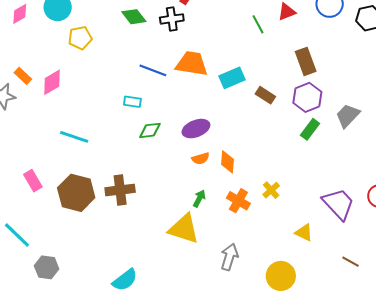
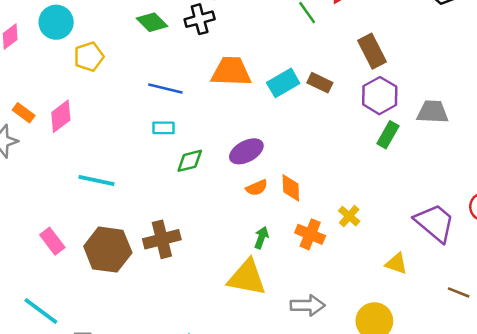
blue line: (153, 70) -> (165, 89), moved
brown rectangle: (265, 95) -> (320, 83), moved
gray trapezoid: (348, 116) -> (433, 112), turned 56
gray arrow: (229, 257) -> (308, 305), turned 80

